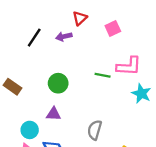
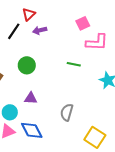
red triangle: (80, 18) -> (29, 14), moved
pink L-shape: (129, 66) -> (97, 42), moved
green circle: (58, 83) -> (27, 65), moved

